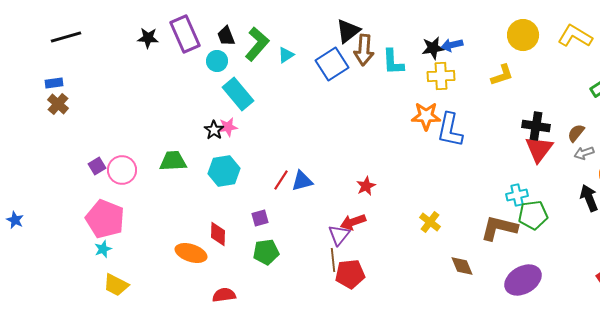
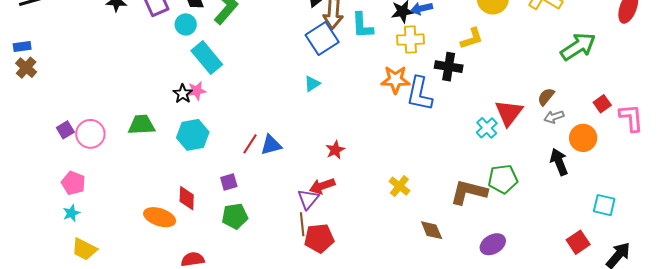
cyan triangle: (286, 55) -> (312, 84), moved
blue square: (332, 64) -> (322, 39), moved
black cross: (536, 126) -> (449, 67), moved
cyan cross: (517, 195) -> (487, 128), moved, turned -30
pink pentagon: (105, 219) -> (73, 183), size x0.6
purple ellipse: (523, 280) -> (493, 244), size x0.7

